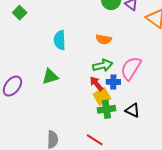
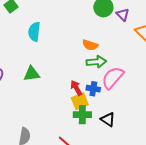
cyan semicircle: (60, 40) -> (34, 32), moved
green arrow: (103, 65) -> (96, 62), moved

